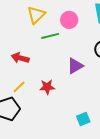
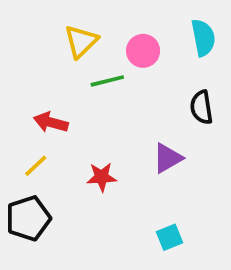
purple triangle: (75, 66) -> (168, 158), moved
yellow line: (19, 87) -> (36, 166), moved

